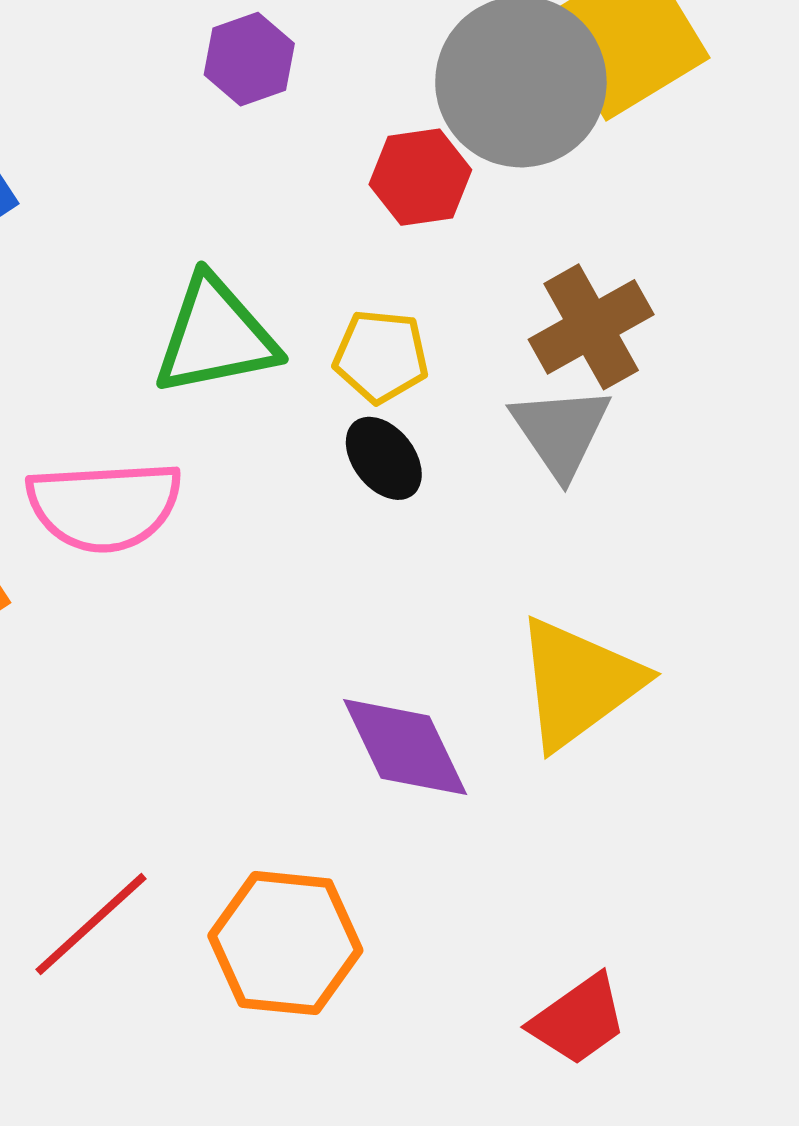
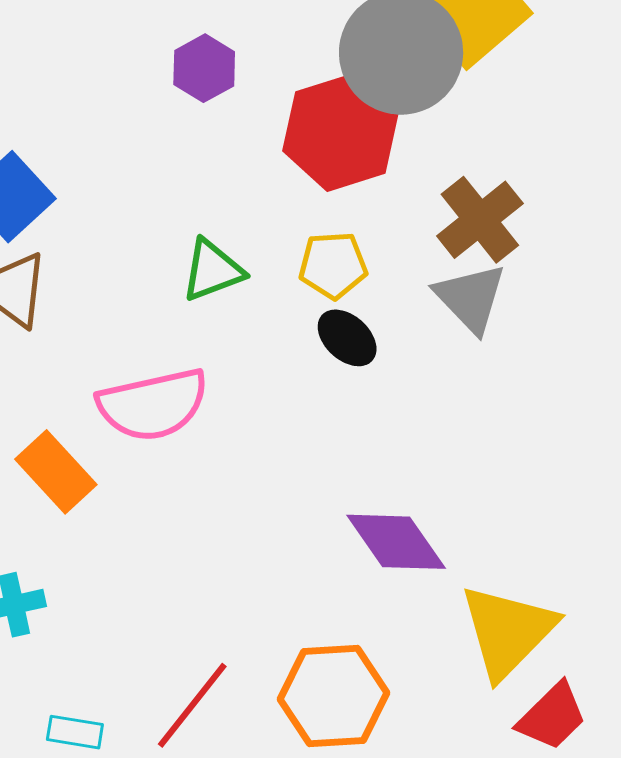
red hexagon: (420, 177) -> (340, 133), size x1.6
green triangle: (215, 336) -> (212, 270), size x0.7
yellow triangle: (578, 683) -> (508, 631), moved

